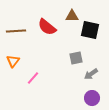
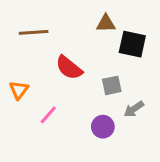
red semicircle: (47, 27) -> (69, 68), moved
brown line: (16, 31) -> (34, 32), moved
purple circle: (92, 98) -> (103, 127), moved

